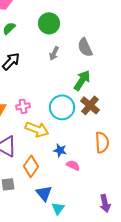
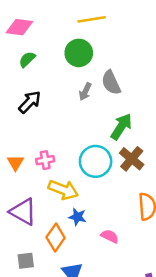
gray semicircle: (85, 47) -> (111, 83), moved
blue star: (60, 150) -> (77, 217), moved

